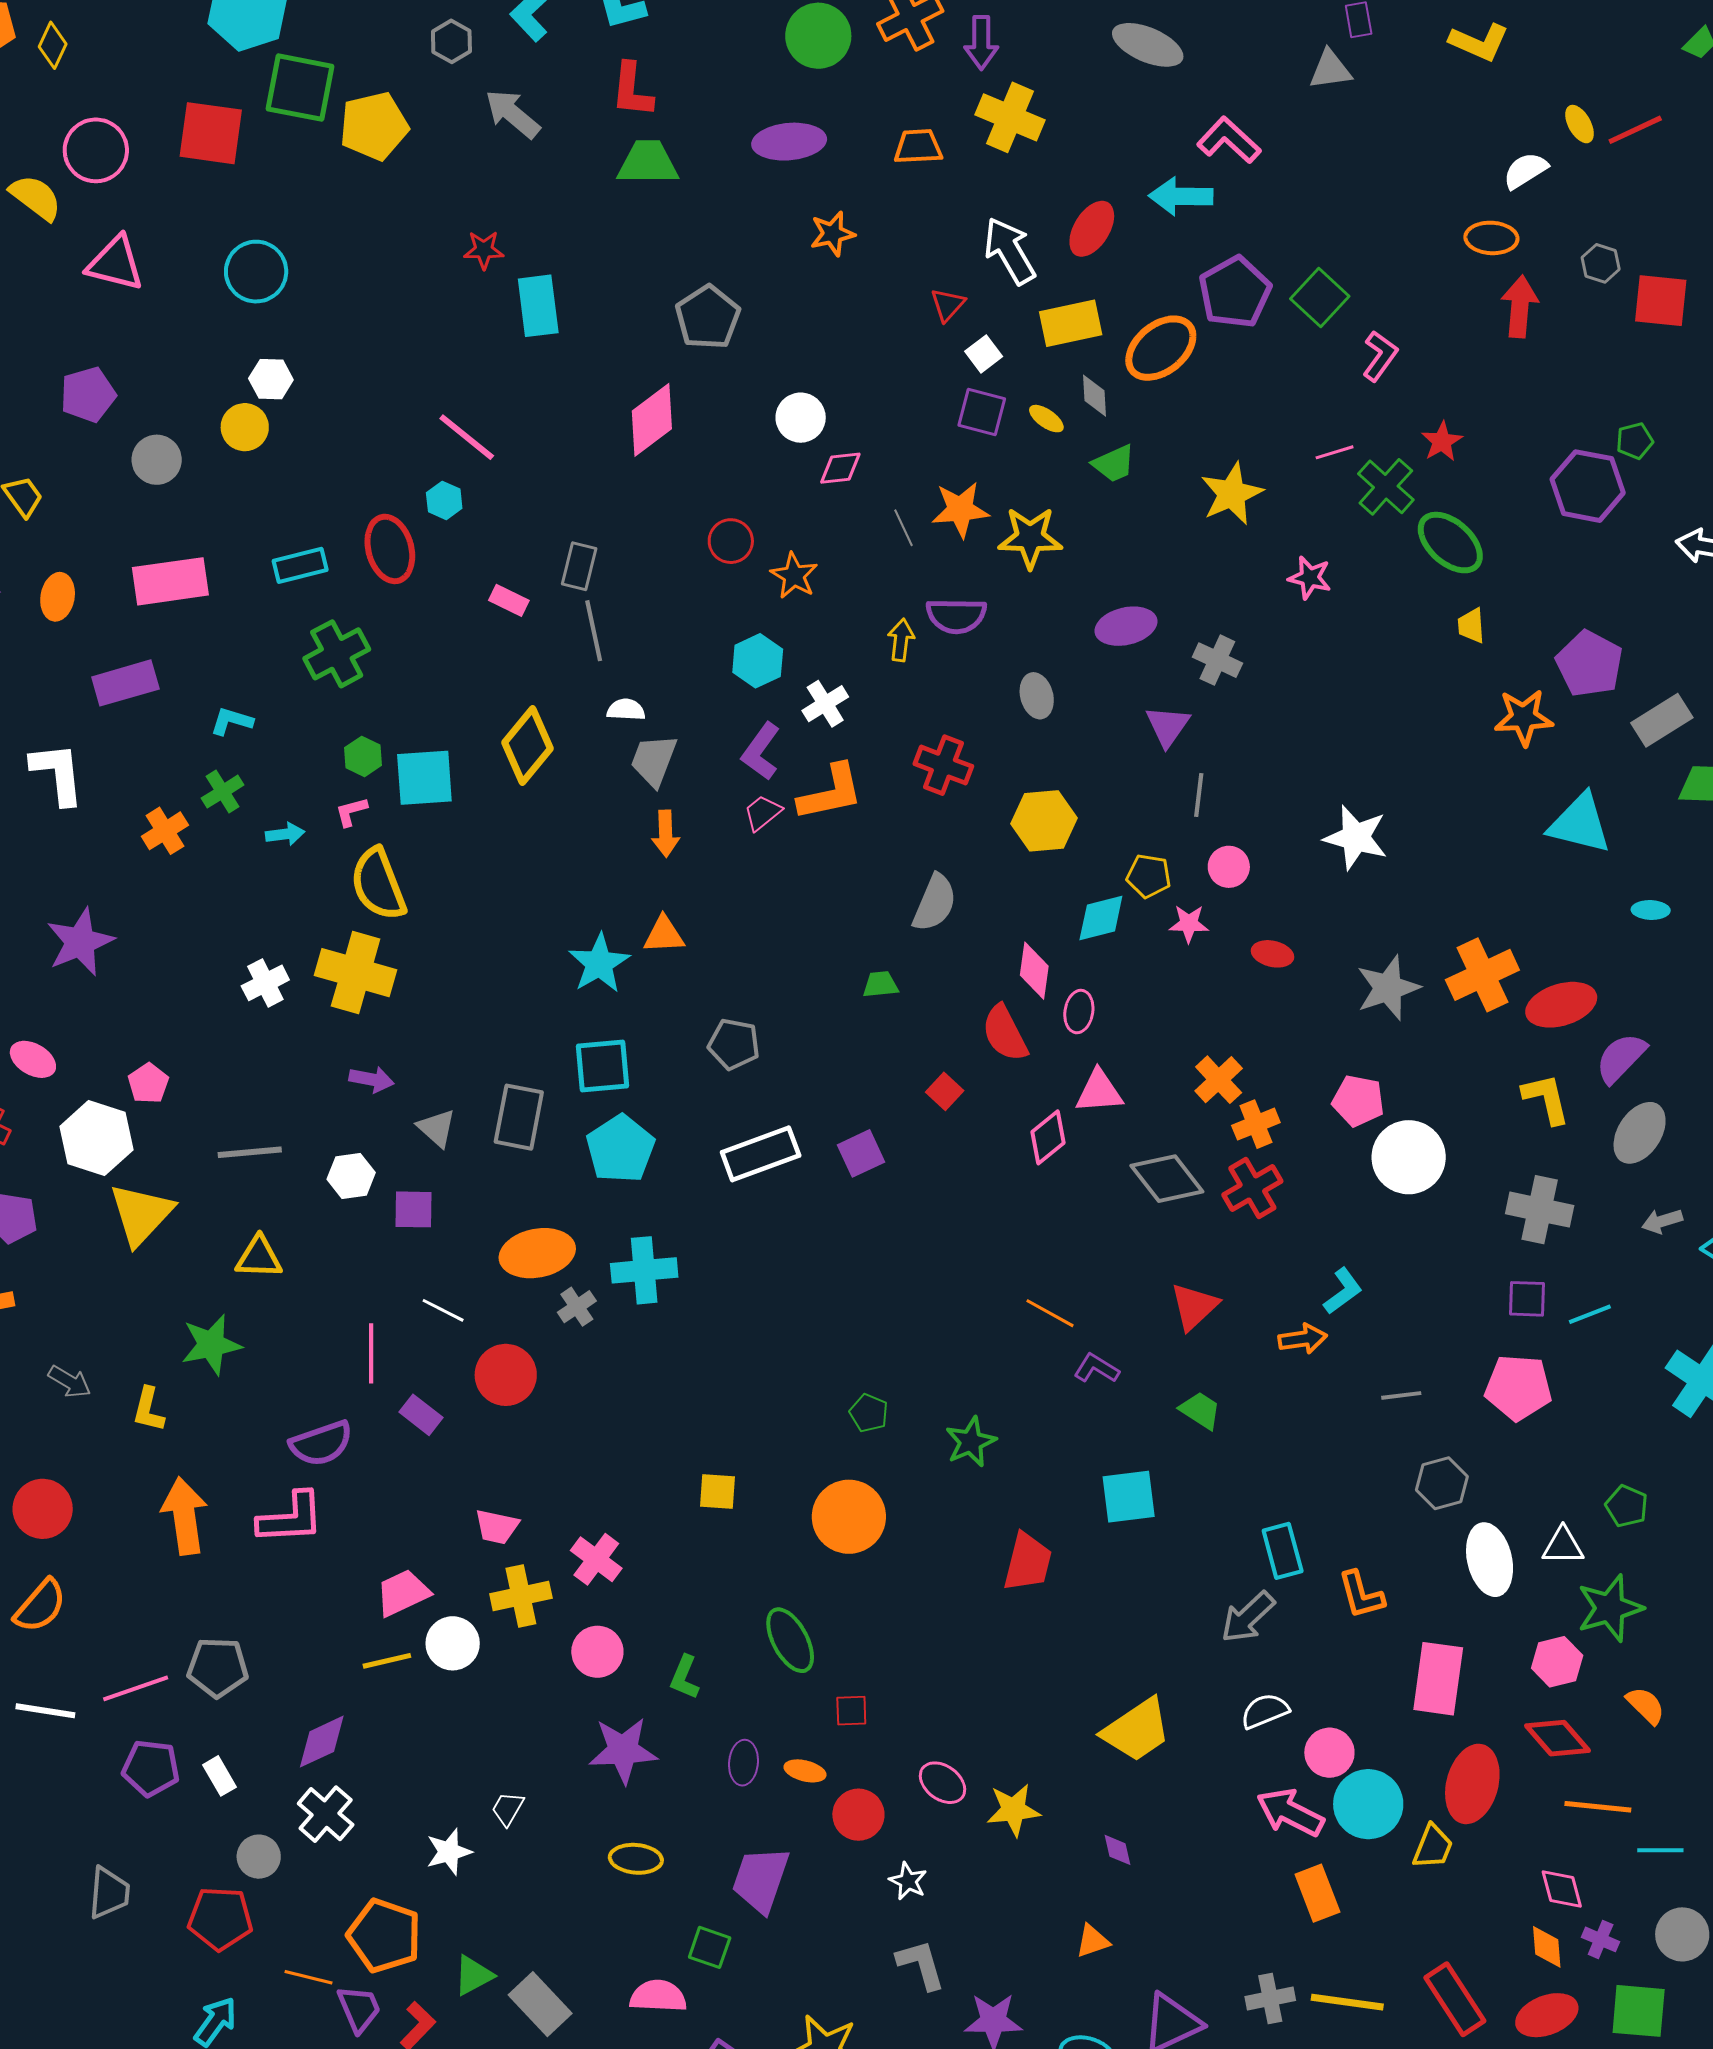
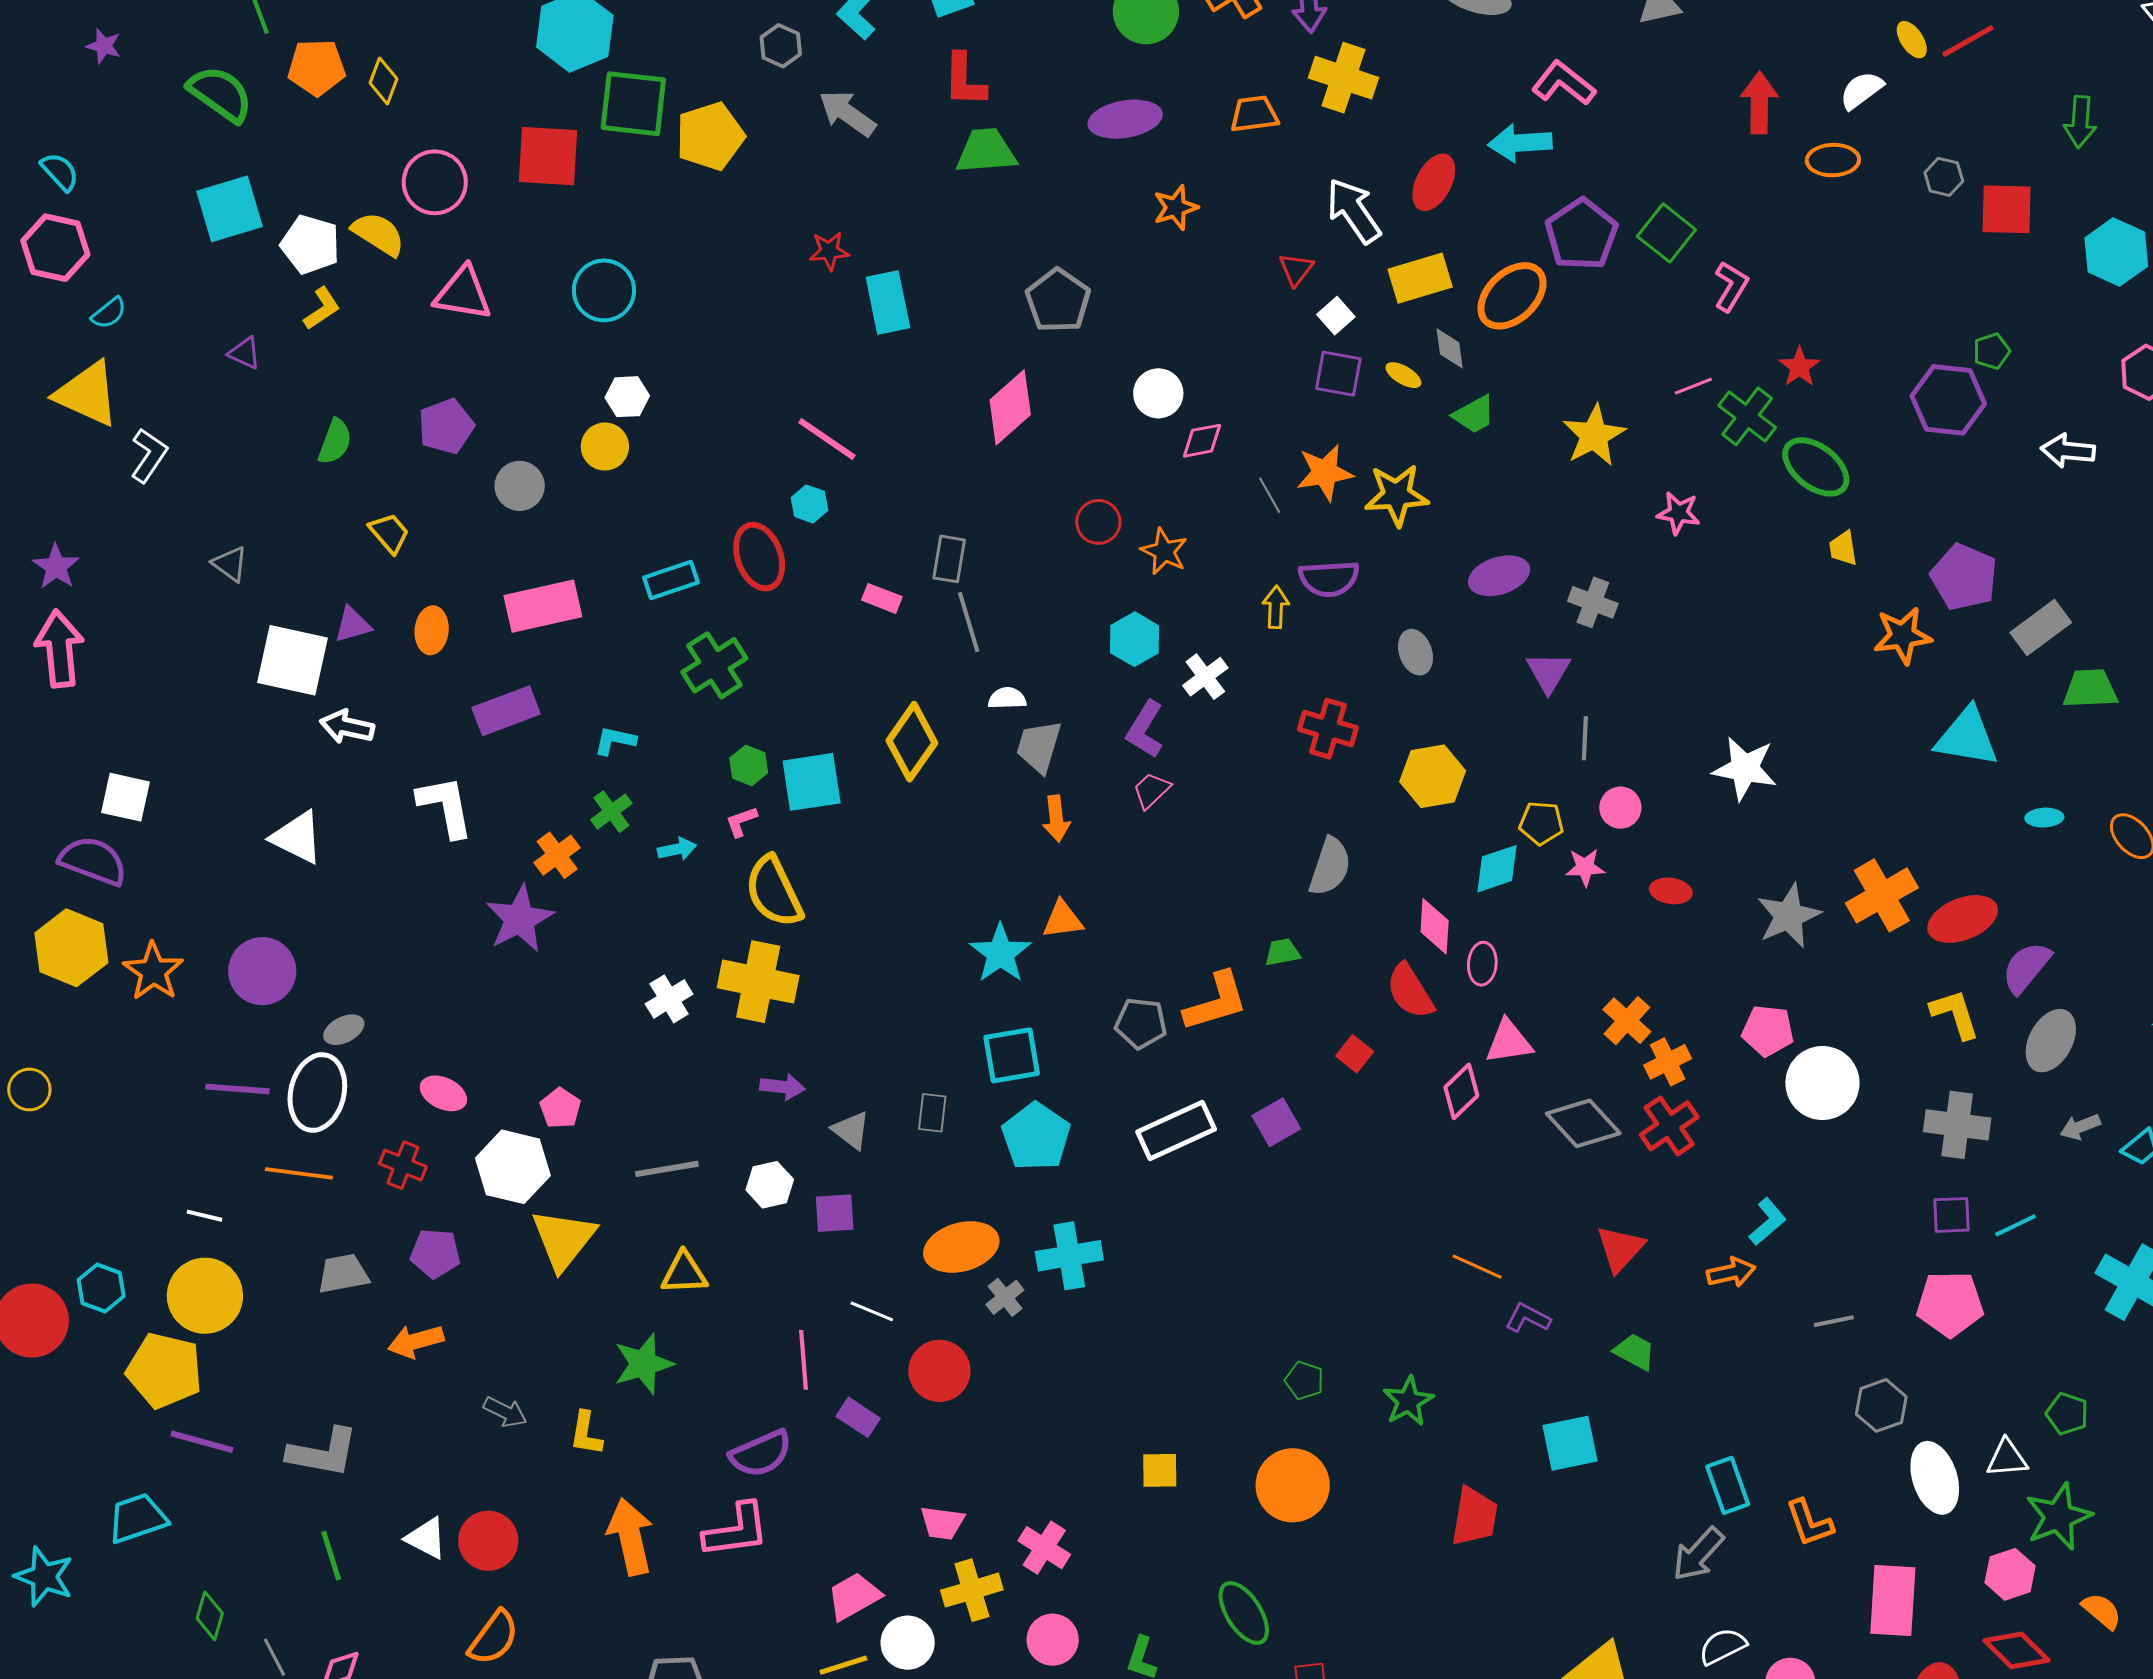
red arrow: (1520, 307) -> (1759, 103), moved
orange L-shape: (831, 793) -> (1216, 1002), moved
purple star: (80, 942) -> (520, 919), moved
gray rectangle: (519, 1117) -> (932, 1113), size x0.6

